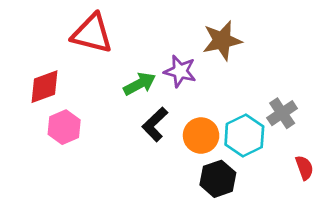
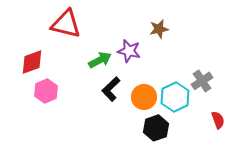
brown star: (222, 41) -> (159, 29), size x0.7

